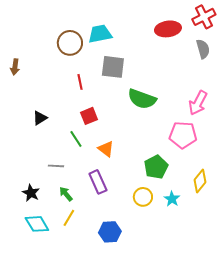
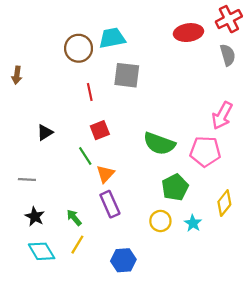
green semicircle: (142, 99) -> (159, 144), moved
orange triangle: (106, 149) -> (105, 174), moved, turned 36
gray line: (56, 166) -> (27, 179), moved

